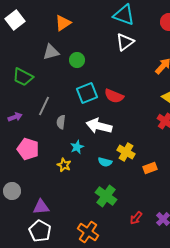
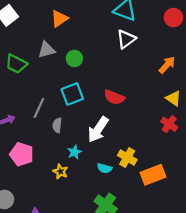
green trapezoid: (23, 77) -> (16, 64), moved
cyan square: (87, 93) -> (72, 94), moved
white arrow: (99, 126) -> (98, 130), turned -70
orange rectangle: (150, 168) -> (153, 175), size x1.6

